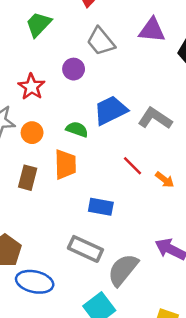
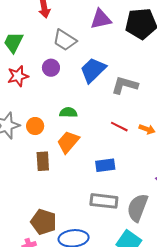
red star: (31, 87) -> (18, 76), moved, turned -30
blue trapezoid: (110, 110) -> (93, 70), moved
orange trapezoid: (65, 164) -> (68, 142), turned -120

